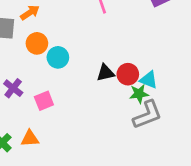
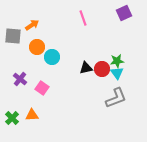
cyan triangle: (149, 80) -> (117, 73), turned 32
green star: (139, 94) -> (117, 61), moved
pink square: (44, 101) -> (42, 88), turned -32

